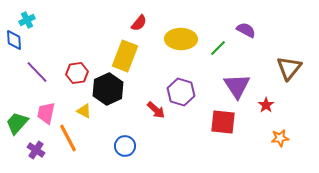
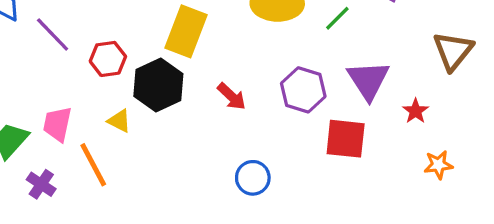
purple line: (37, 72) -> (53, 35), moved
purple hexagon: (181, 92) -> (303, 90), moved
red arrow: (156, 110) -> (232, 96), moved
blue circle: (125, 146) -> (253, 178), moved

